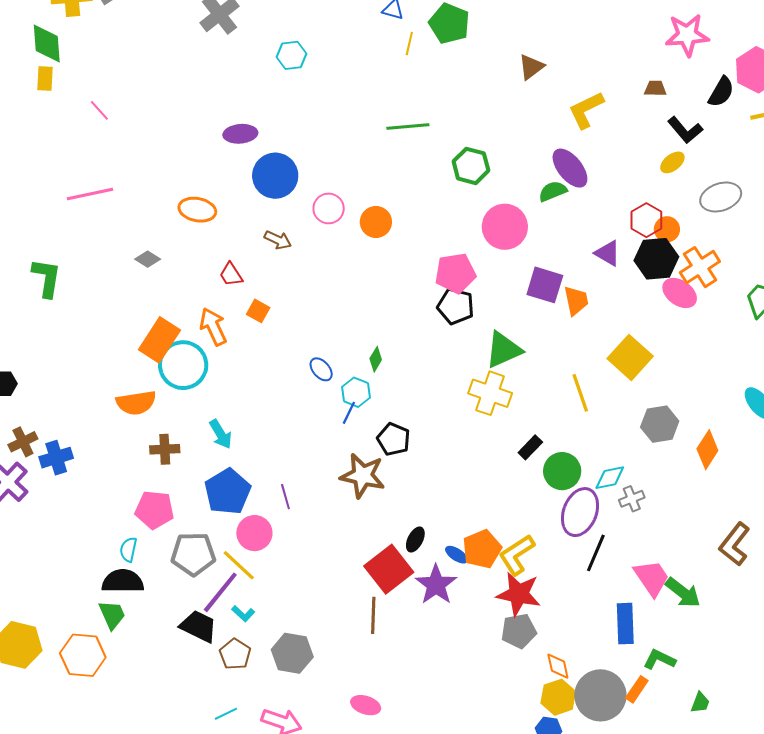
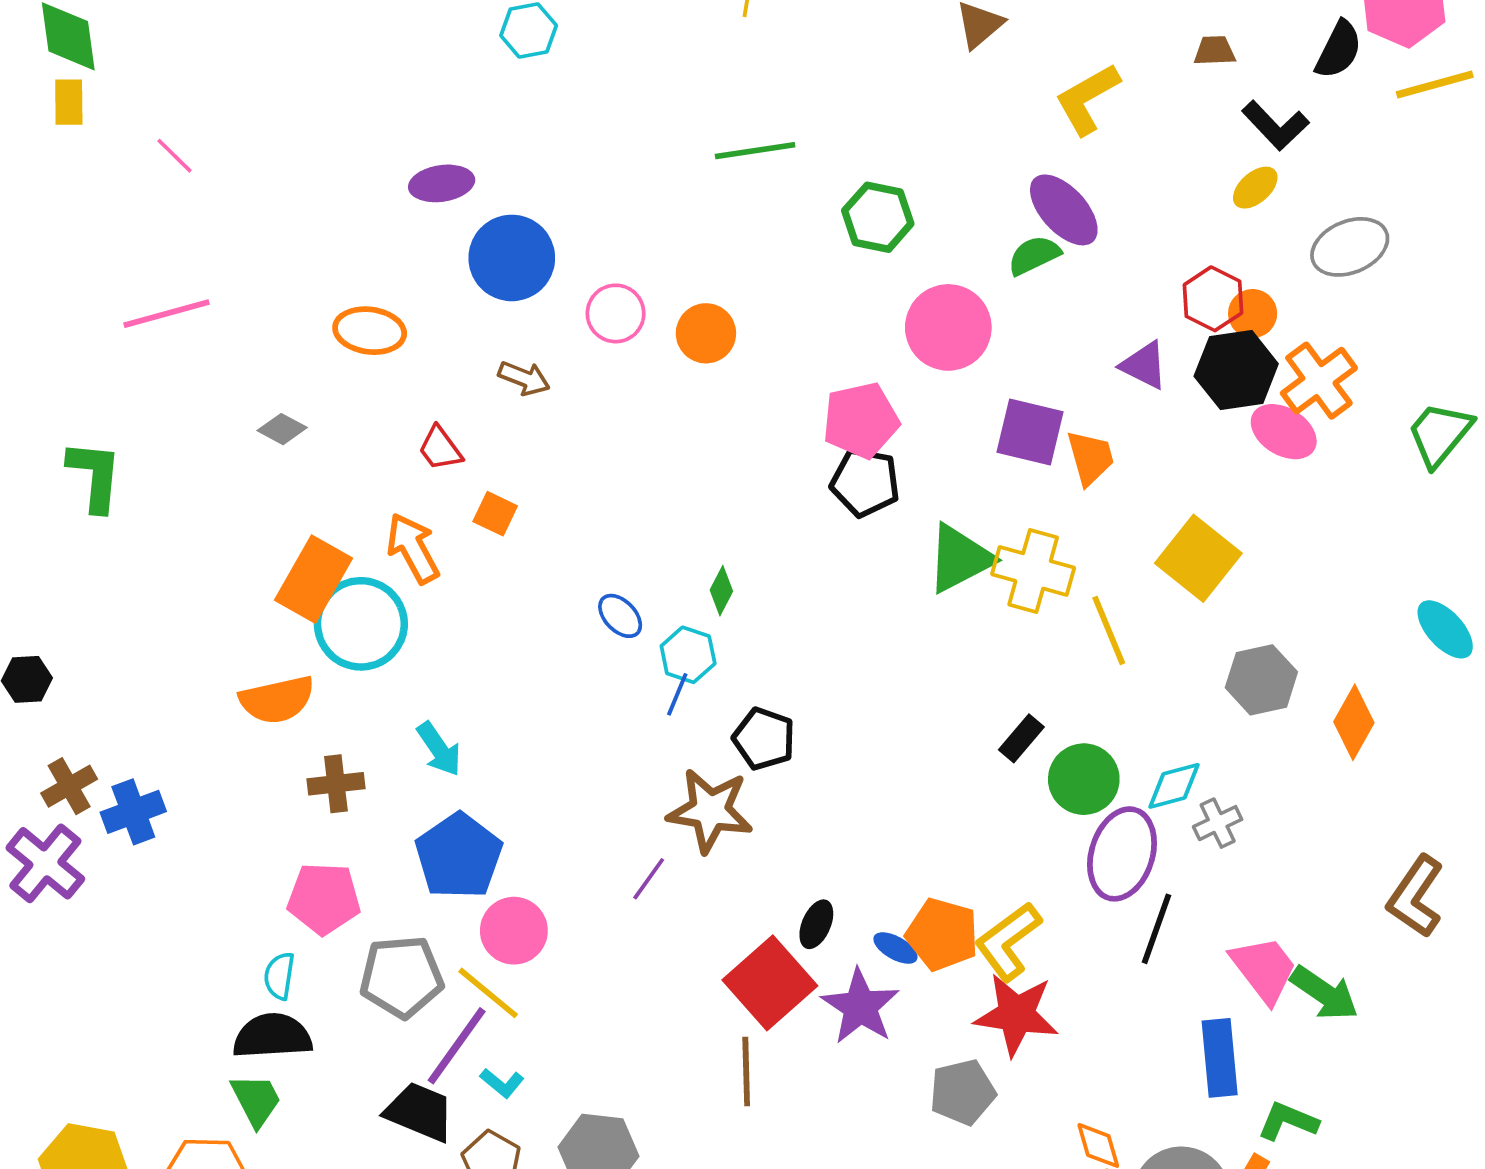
yellow cross: (490, 393) -> (1033, 571), moved
purple line: (285, 497) -> (649, 879), moved, turned 55
orange pentagon: (482, 549) -> (942, 934), turned -30
gray pentagon: (519, 631) -> (962, 1092), moved

